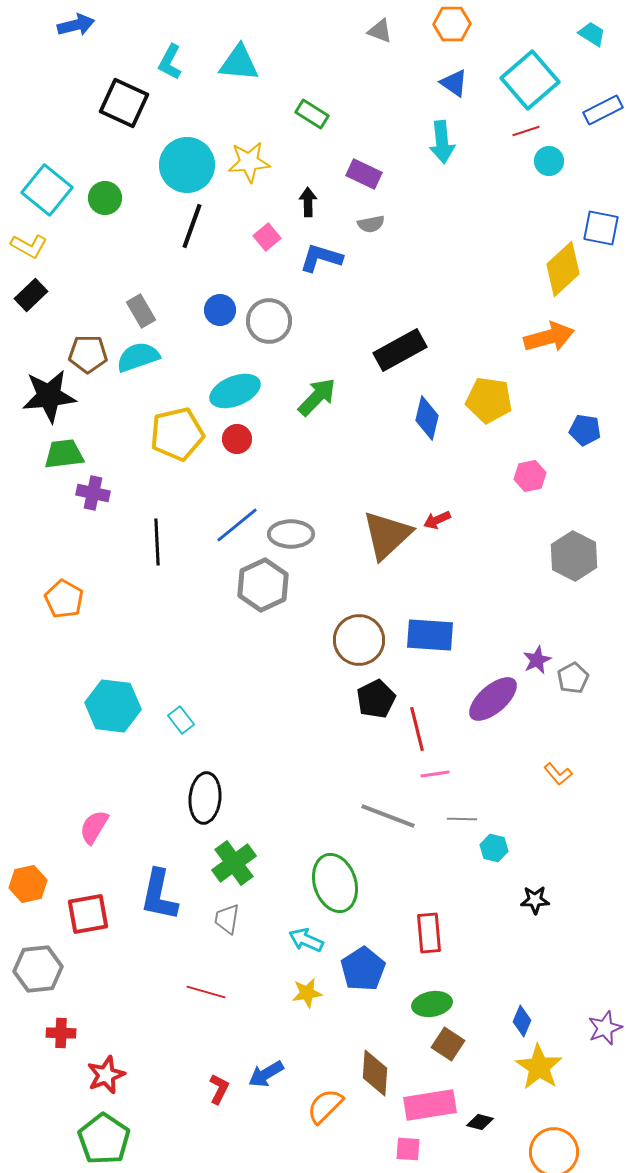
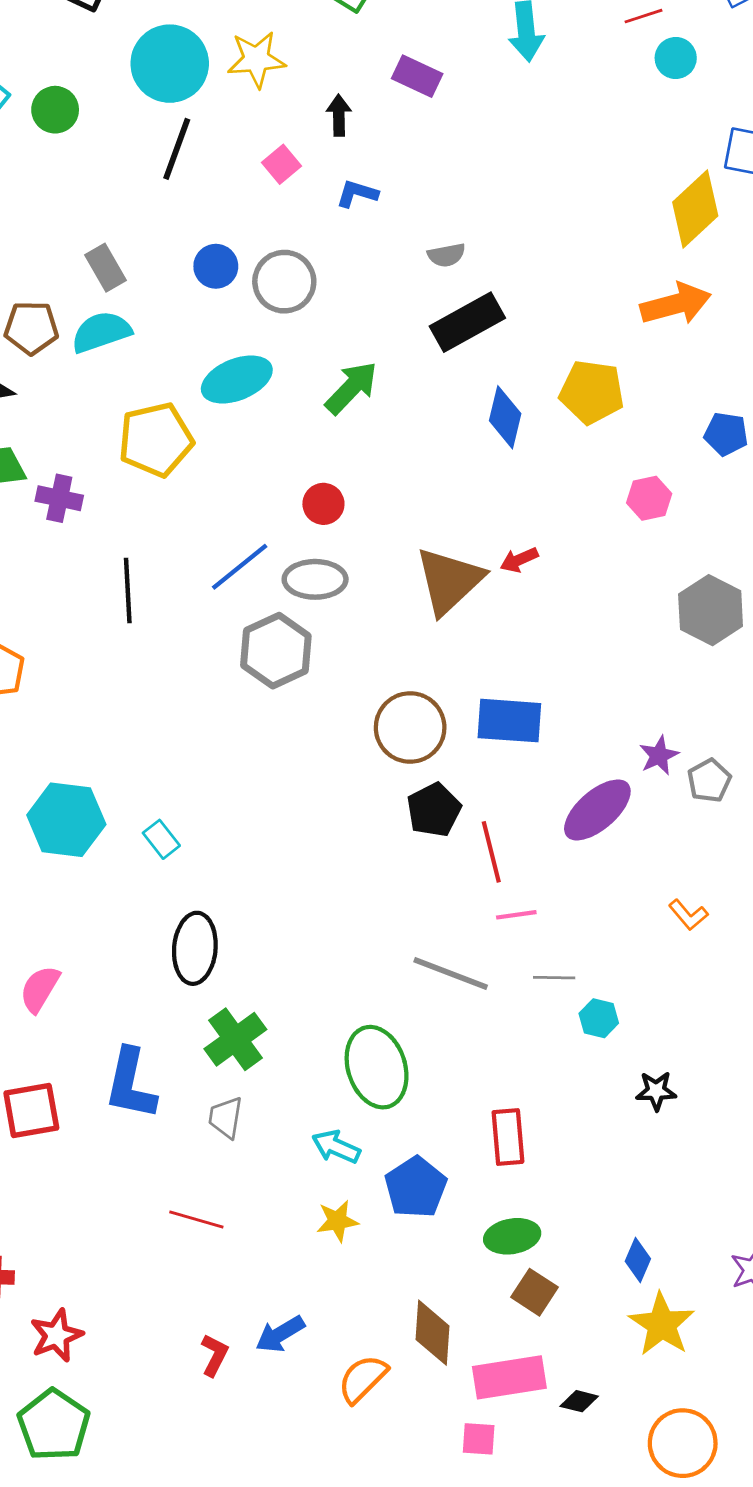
gray semicircle: (371, 224) -> (446, 255), moved
blue L-shape: (321, 258) -> (357, 194), size x0.7
red circle: (237, 439) -> (323, 504), moved
purple cross: (93, 493) -> (59, 498), moved

